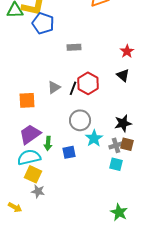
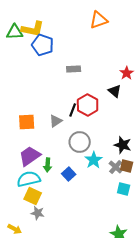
black triangle: (123, 75) -> (115, 91), moved
gray triangle: (54, 87) -> (56, 121), moved
black star: (123, 123) -> (123, 145), turned 30
gray cross: (116, 145) -> (116, 167), turned -32
blue square: (69, 152) -> (69, 174), turned -32
cyan square: (116, 164) -> (124, 189), moved

